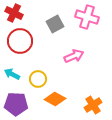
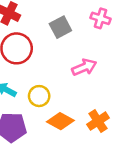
pink cross: (87, 17) -> (101, 18), size x0.7
orange cross: (93, 105) -> (98, 121), moved

